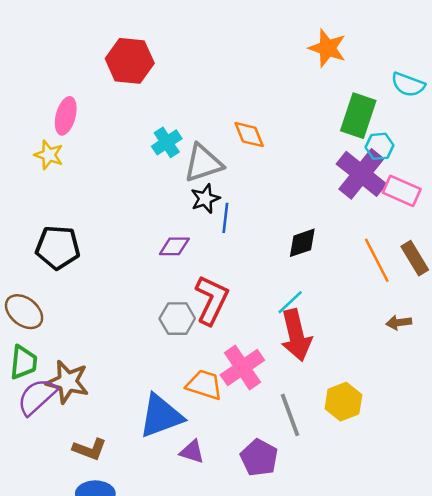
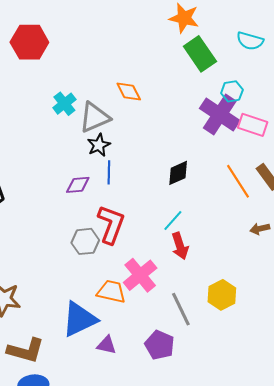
green rectangle: (358, 116) -> (200, 54), moved, turned -48
blue line: (225, 218) -> (109, 172), moved
red arrow: (296, 335) -> (180, 246), size x0.7
brown L-shape: (90, 449) -> (26, 350), size x1.4

